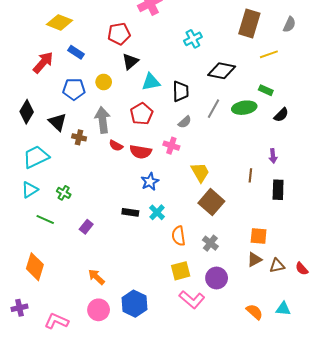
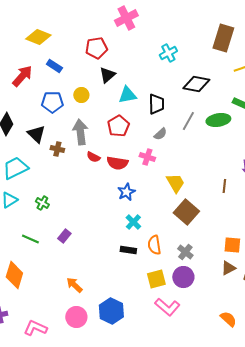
black rectangle: (130, 212) -> (128, 250), moved
green line: (45, 220) -> (30, 239), moved
purple circle: (217, 278) -> (183, 277), moved

